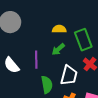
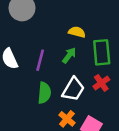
green arrow: (58, 49) -> (69, 55), turned 152

